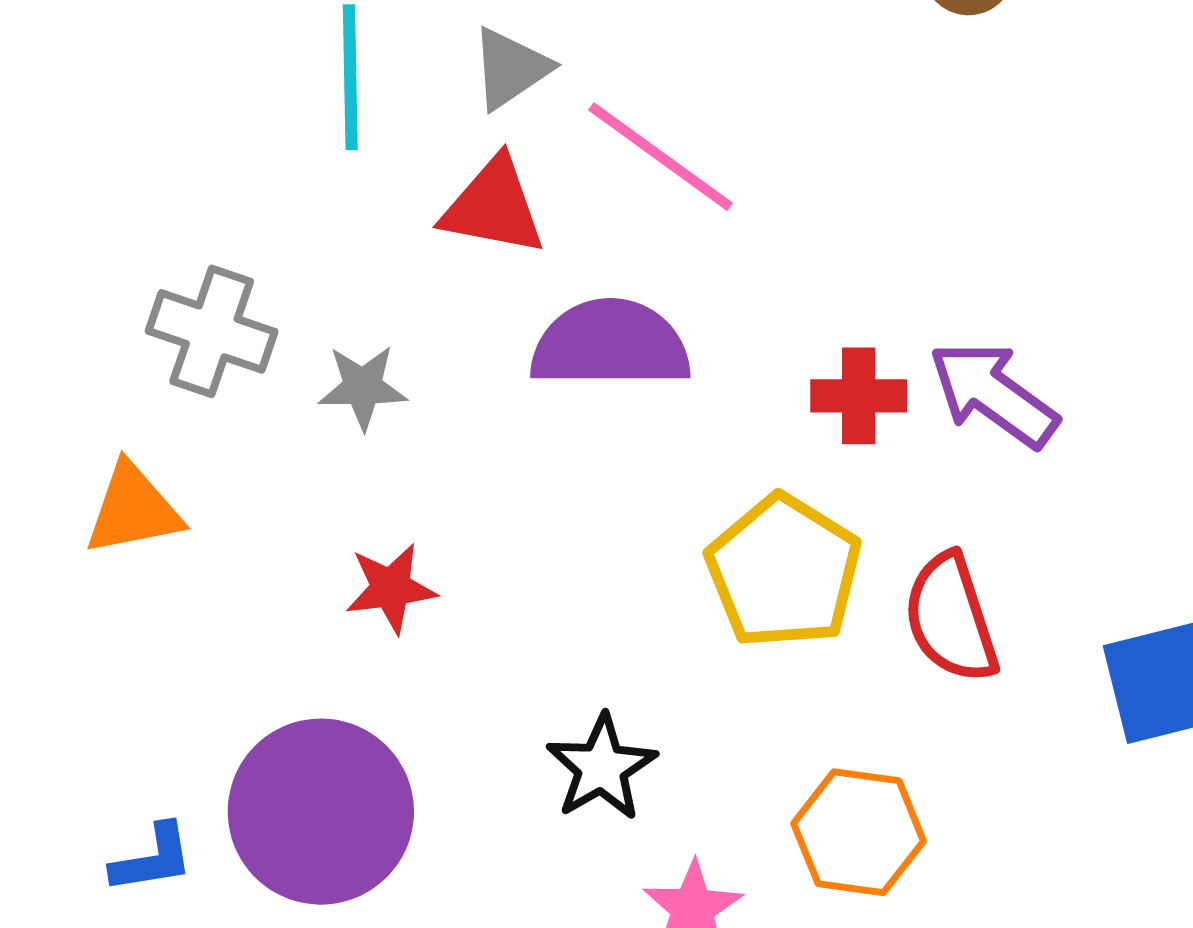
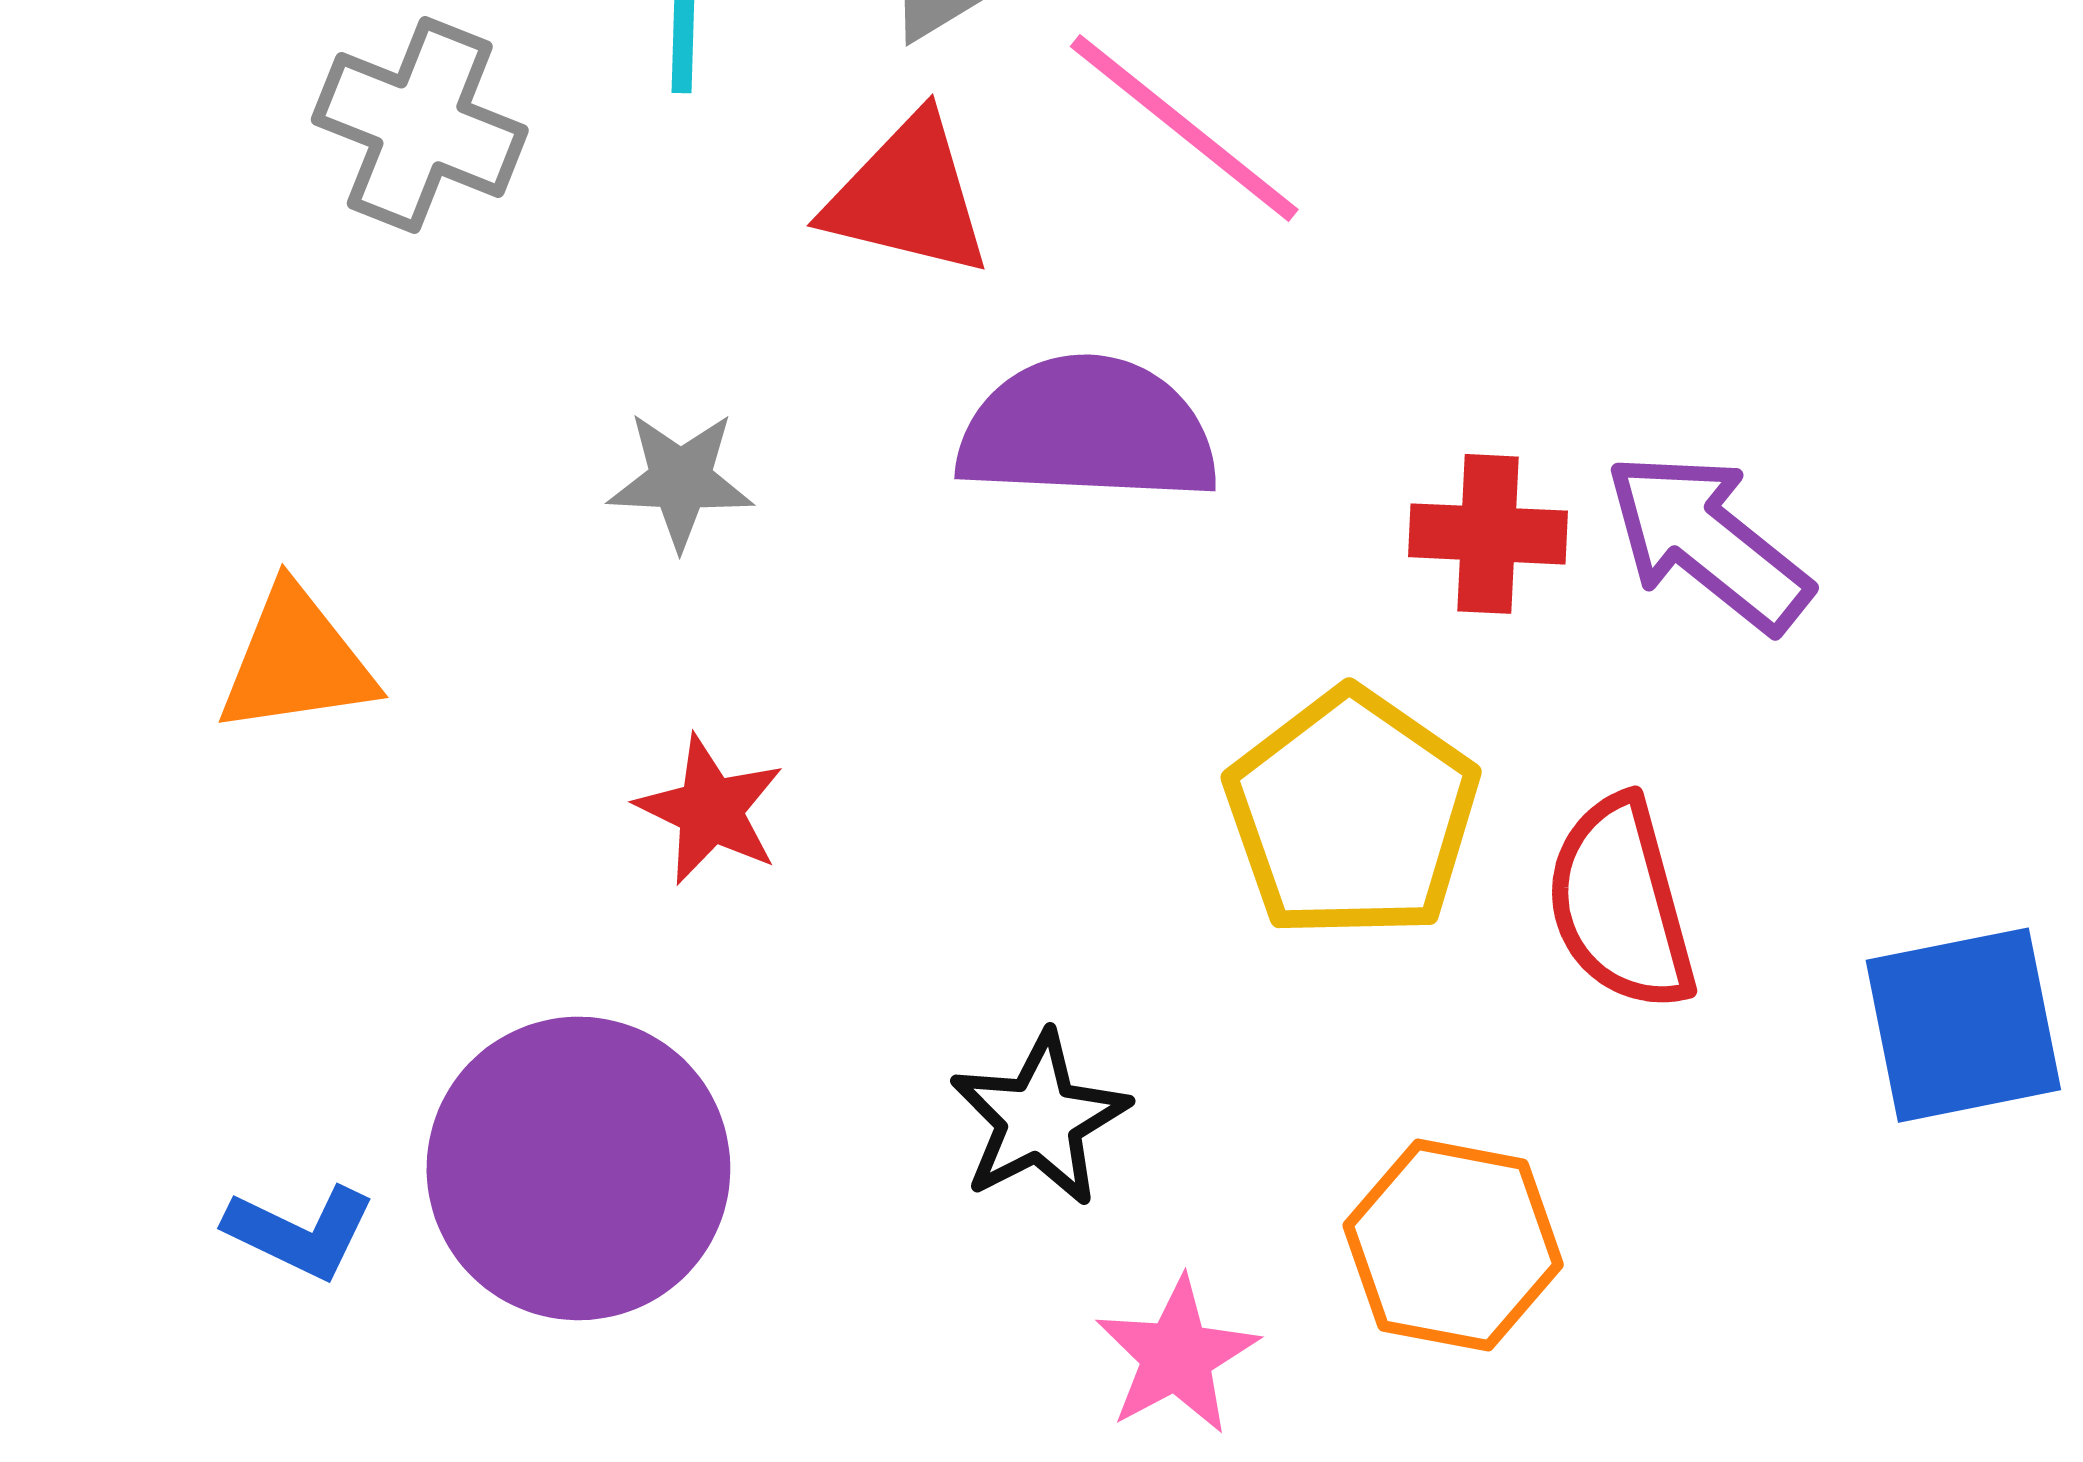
gray cross: (212, 331) -> (420, 125), moved
red star: (391, 588) -> (710, 810), turned 30
blue L-shape: (152, 859) -> (300, 1232), turned 32

